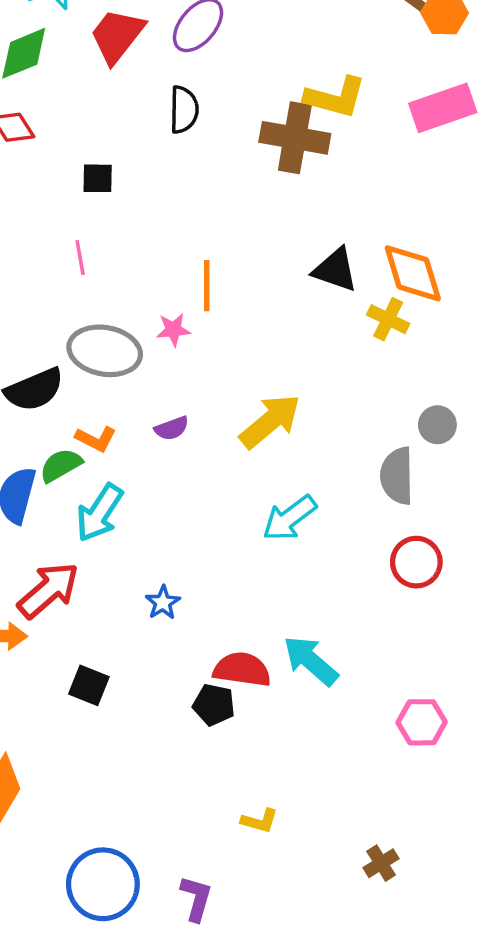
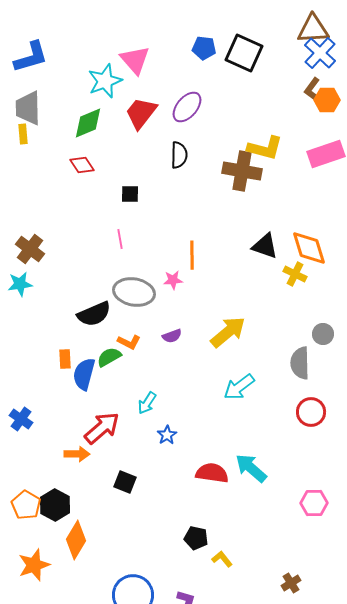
cyan arrow: (99, 513) -> (147, 403), moved, size x0.7
black pentagon: (214, 705) -> (196, 538), moved
yellow L-shape: (260, 821) -> (222, 559), turned -145

